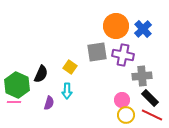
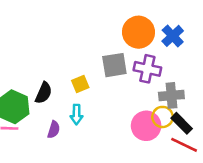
yellow square: (70, 67) -> (80, 84), turned 32
pink circle: (122, 100) -> (146, 126), size x1.5
yellow circle: (126, 115) -> (163, 117), moved

